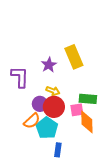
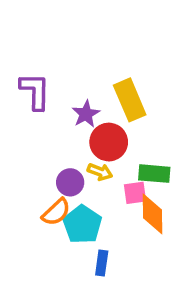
purple L-shape: (20, 77) -> (35, 91), moved
yellow arrow: (53, 91) -> (100, 172), moved
red circle: (54, 107) -> (109, 142), moved

